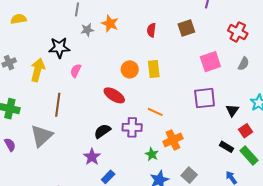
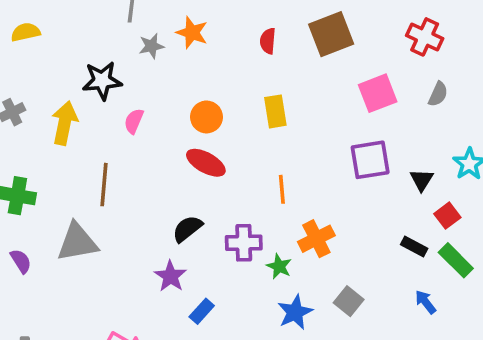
brown square: (186, 28) -> (331, 34), size x1.4
orange circle: (130, 69) -> (206, 117), moved
orange line: (155, 112) -> (282, 189), turned 63
purple cross: (132, 127) -> (244, 243), moved
gray triangle: (41, 136) -> (77, 242), turned 35

